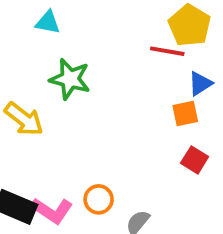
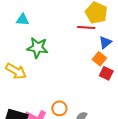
orange square: (185, 113) -> (99, 59), turned -32
red square: (195, 160) -> (106, 73), moved

